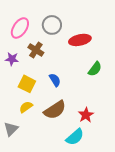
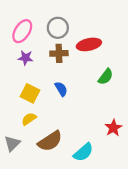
brown cross: (36, 50) -> (59, 53), moved, turned -35
purple star: (12, 59) -> (26, 58), moved
brown semicircle: (55, 110) -> (50, 141), moved
red star: (86, 115) -> (113, 128), moved

